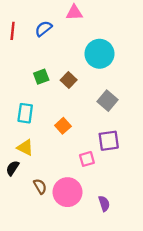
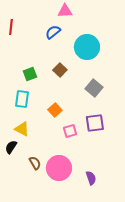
blue semicircle: (43, 29) -> (53, 32), moved
green square: (41, 77) -> (30, 74), moved
pink square: (87, 159) -> (70, 131), moved

